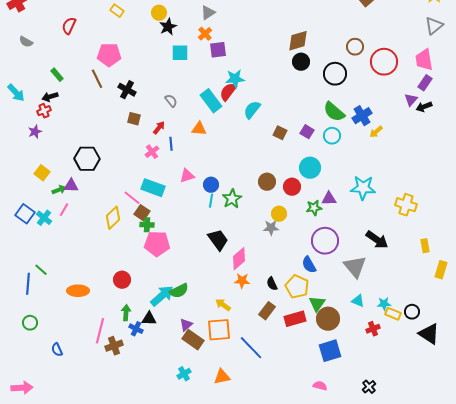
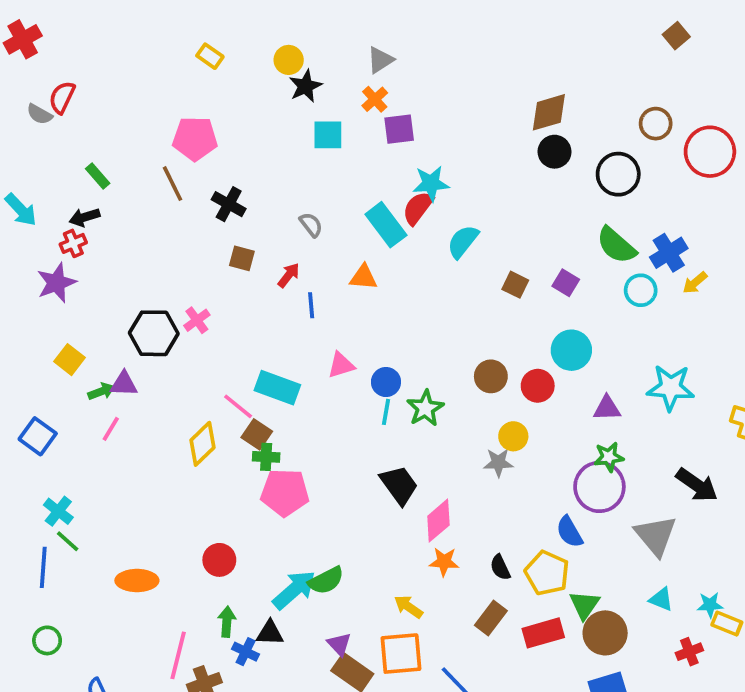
red semicircle: (69, 26) -> (62, 97), moved
purple star: (35, 132) -> (56, 283), size x1.5
cyan circle: (332, 136) -> (641, 290), moved
pink cross: (152, 152) -> (197, 320), moved
green star: (314, 208) -> (609, 457), moved
cyan cross: (44, 218) -> (58, 511), moved
purple triangle: (186, 325) -> (339, 644), turned -32

